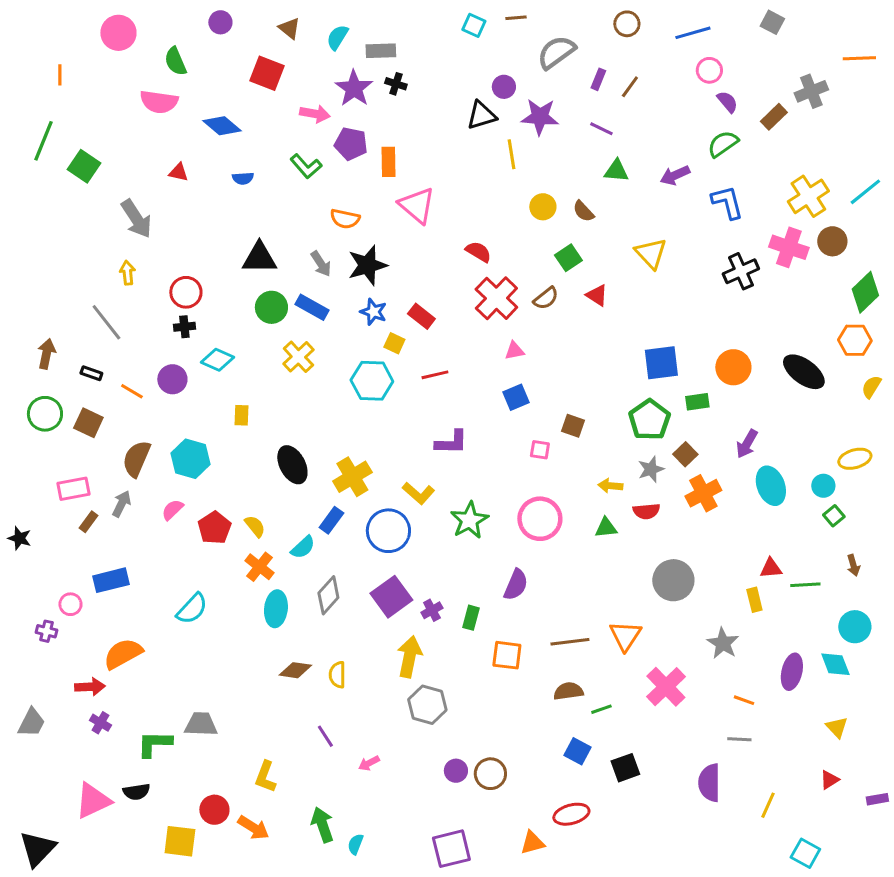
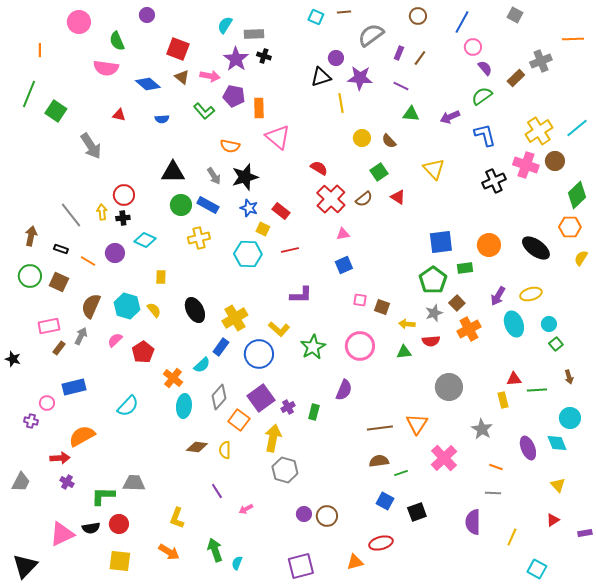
brown triangle: (289, 28) -> (182, 77), moved
blue line: (693, 33) -> (462, 22), turned -45
yellow arrow: (127, 273) -> (102, 212), moved
yellow cross: (298, 357) -> (199, 238), turned 30
brown square: (573, 426) -> (382, 307), moved
yellow ellipse: (855, 459) -> (531, 294), moved
yellow semicircle: (255, 526) -> (154, 310), moved
orange square: (507, 655) -> (239, 420), moved, turned 30
purple ellipse: (792, 672) -> (528, 448), turned -35
red circle: (214, 810) -> (119, 524), moved

